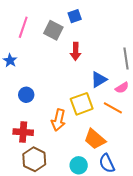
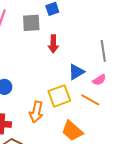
gray square: (53, 30) -> (31, 23), turned -30

